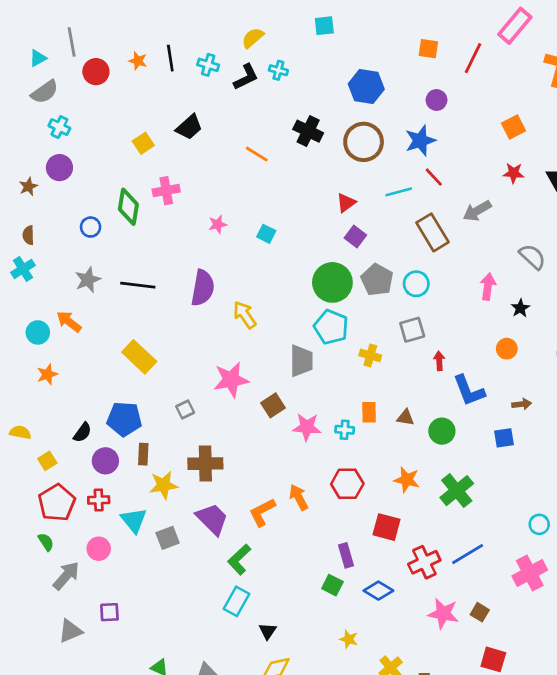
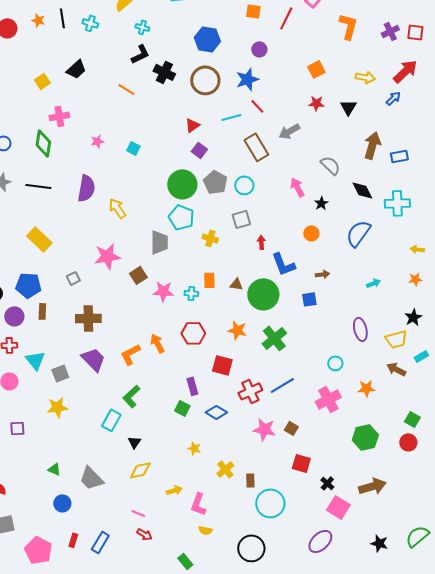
black L-shape: (246, 77) -> (140, 54), moved
green diamond: (128, 207) -> (43, 143), moved
pink arrow: (488, 286) -> (297, 187), turned -36
green circle: (442, 431) -> (263, 294), size x1.6
yellow star: (164, 485) -> (57, 407), moved
green L-shape: (239, 559) -> (131, 396), moved

